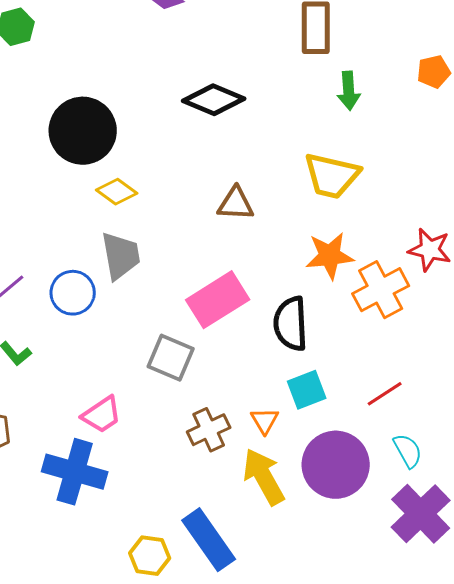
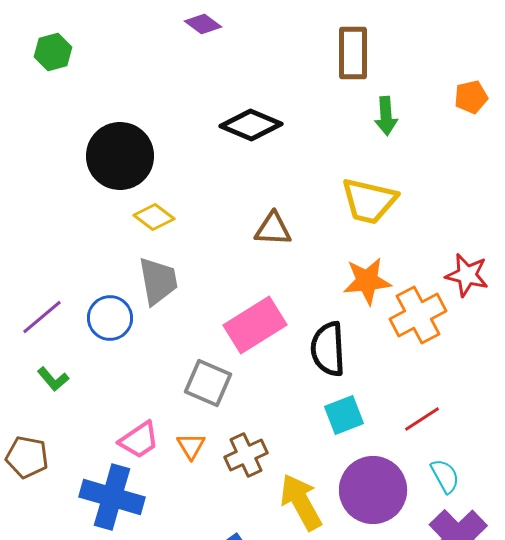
orange triangle: (265, 421) -> (191, 446), moved

